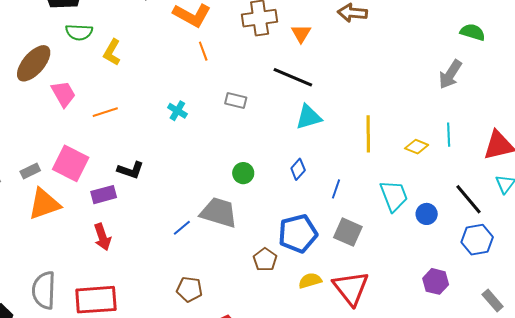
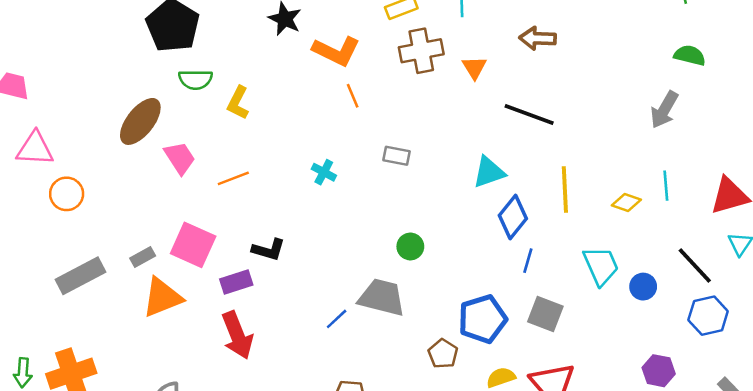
black line: (293, 77) -> (529, 114), moved
blue diamond: (298, 169) -> (513, 217), moved, size x1.6
red arrow: (102, 237) -> (237, 335), size x1.4

